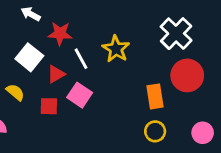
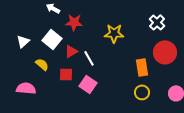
white cross: (176, 34) -> (157, 22), size x0.7
yellow star: (116, 49) -> (114, 33), turned -30
white line: (81, 59) -> (89, 58), moved
pink square: (80, 95) -> (88, 84), moved

